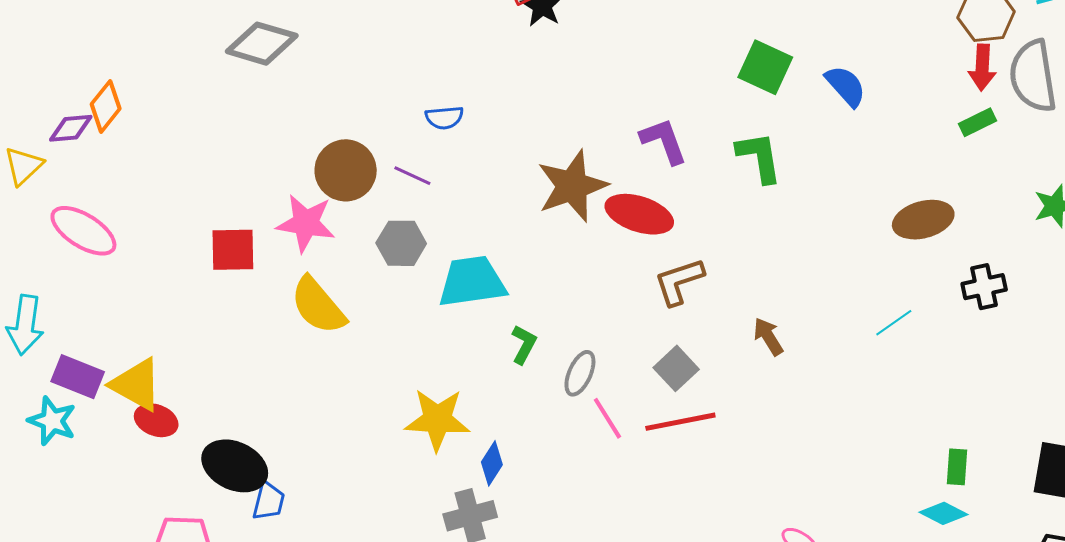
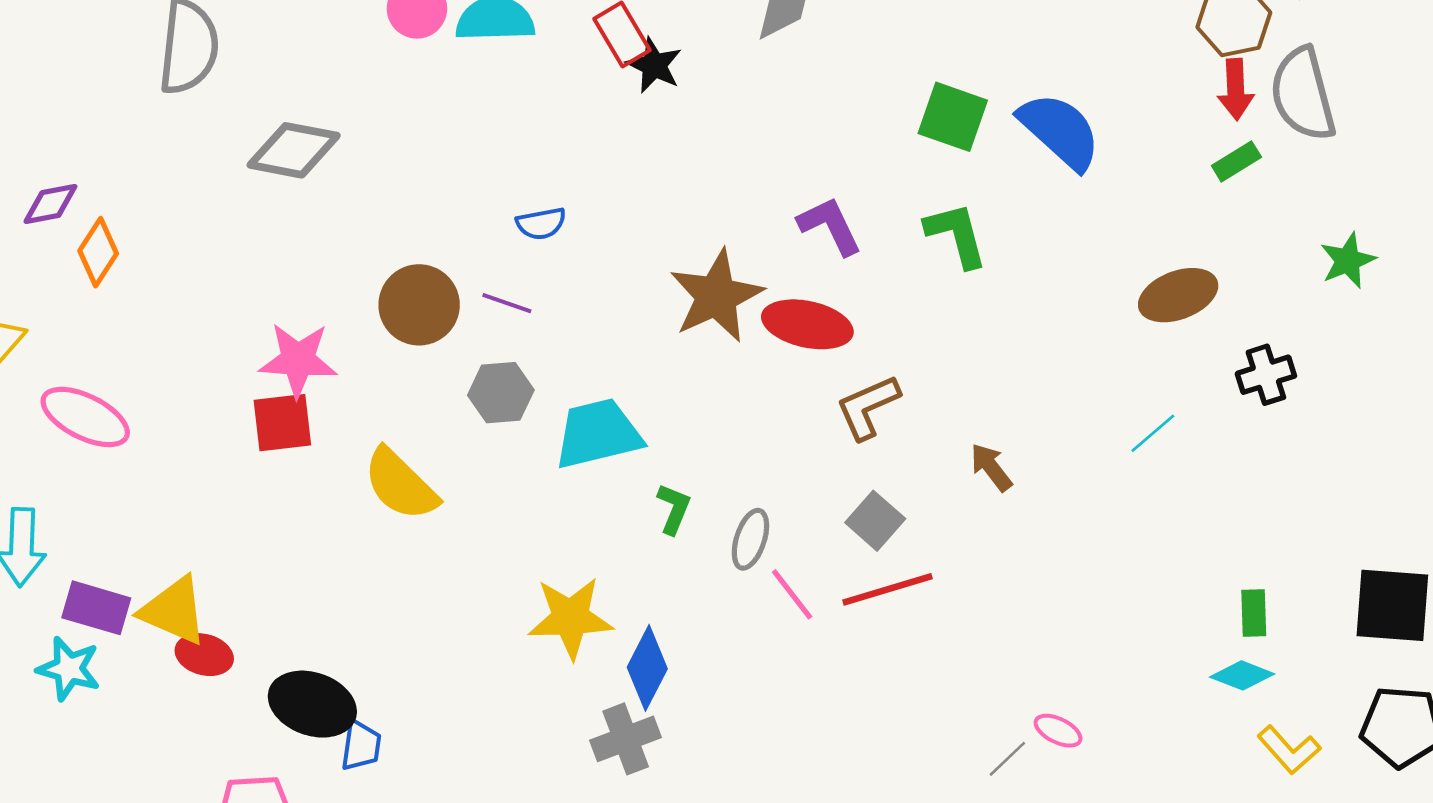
blue semicircle: (846, 86) -> (1060, 131), size x1.5
purple diamond: (71, 128) -> (50, 204), moved
pink star: (306, 223) -> (298, 360), moved
blue diamond: (492, 463) -> (647, 668), size x1.4

